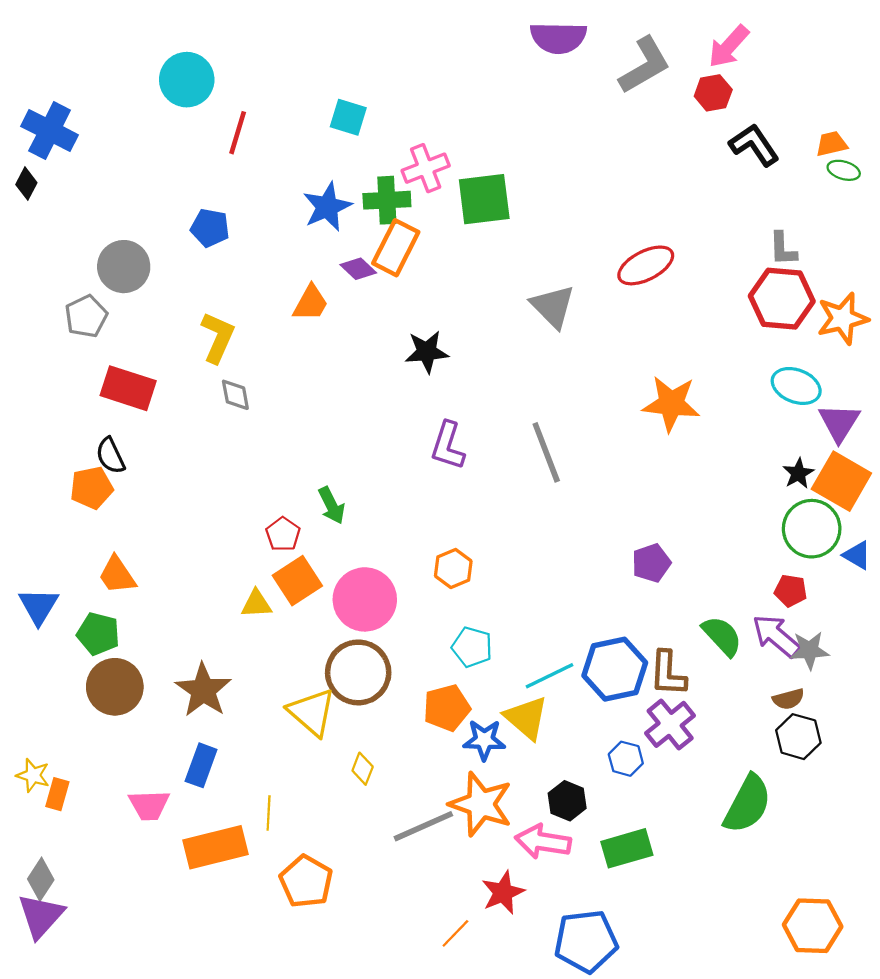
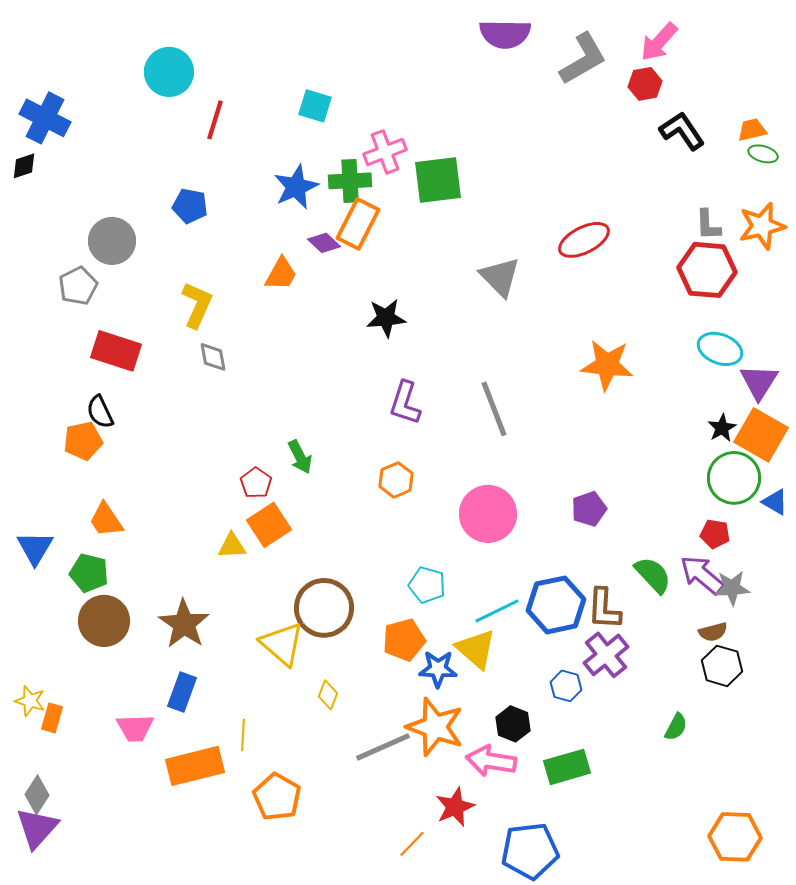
black diamond: (26, 184) -> (24, 166), turned 44
orange star: (843, 319) -> (762, 226), moved
orange hexagon: (453, 568) -> (396, 480), moved
pink circle: (365, 599) -> (488, 514), moved
green semicircle: (747, 804) -> (676, 727), size x0.5

